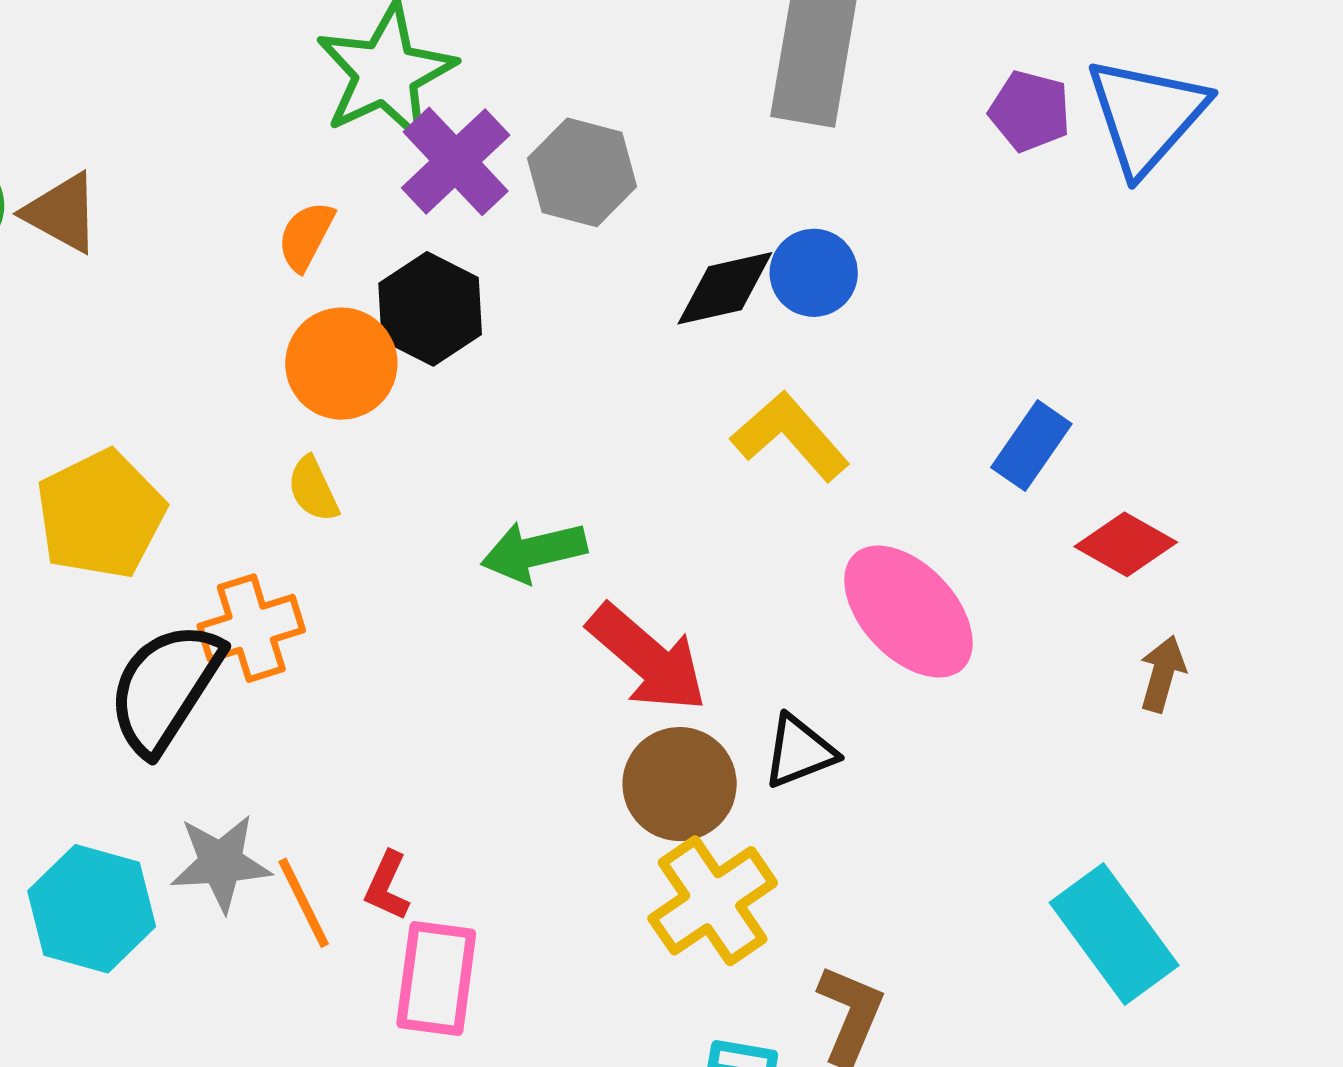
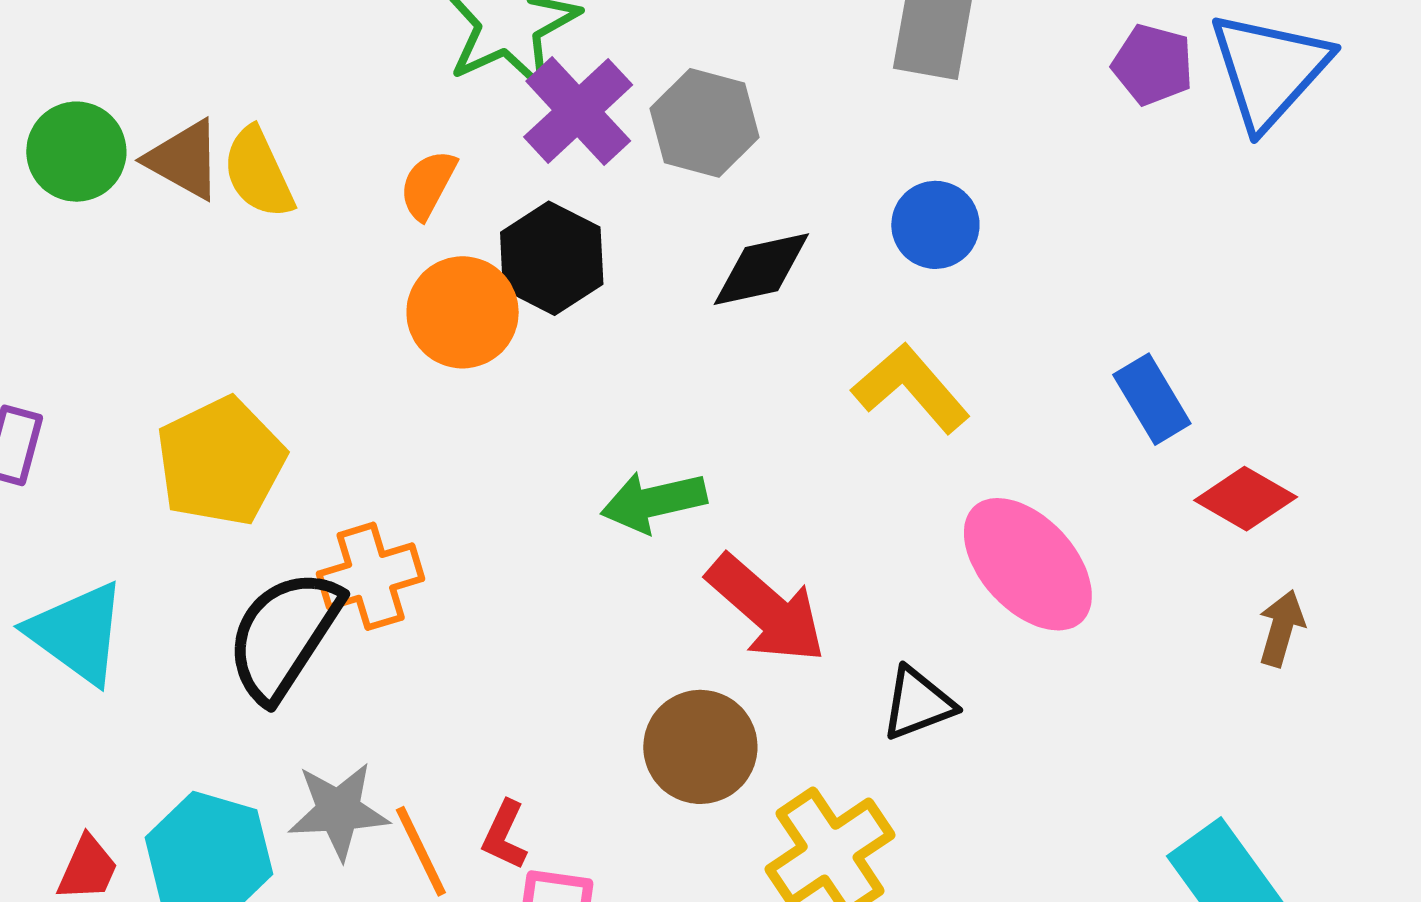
black diamond: (725, 288) -> (761, 269), moved
blue rectangle: (1031, 446) -> (1152, 399), turned -66
yellow semicircle: (313, 489) -> (258, 173), moved, size x1.4
brown circle: (680, 784) -> (700, 747), moved

